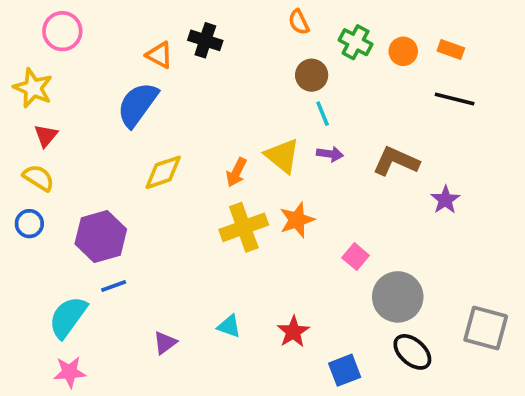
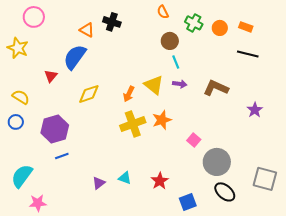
red triangle: (46, 136) -> (51, 76), moved
purple star: (445, 200) -> (255, 110), moved
cyan semicircle: (68, 317) -> (22, 176), moved
purple triangle: (165, 343) -> (99, 183), moved

